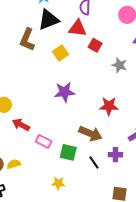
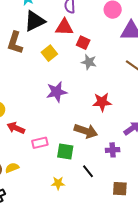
gray star: (119, 65) -> (89, 62), moved
pink rectangle: (44, 141) -> (40, 143), turned -35
black line: (94, 162) -> (88, 171), moved

